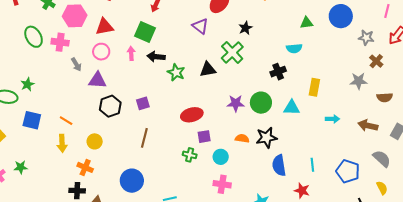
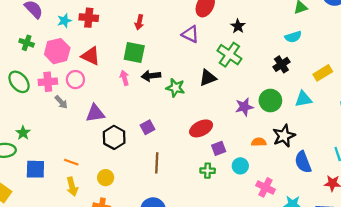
red triangle: (104, 27) -> (91, 56), turned 48
pink circle: (101, 52) -> (75, 80), moved
gray arrow: (76, 64) -> (61, 102), moved
yellow rectangle: (314, 87) -> (323, 73), turned 60
pink cross: (222, 184) -> (266, 187), moved, turned 30

